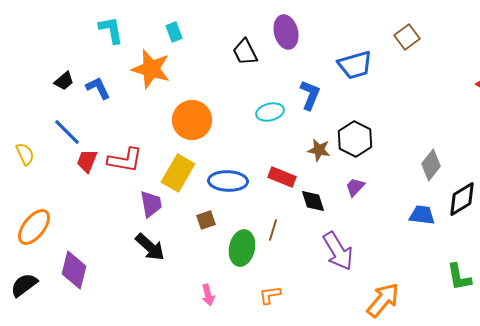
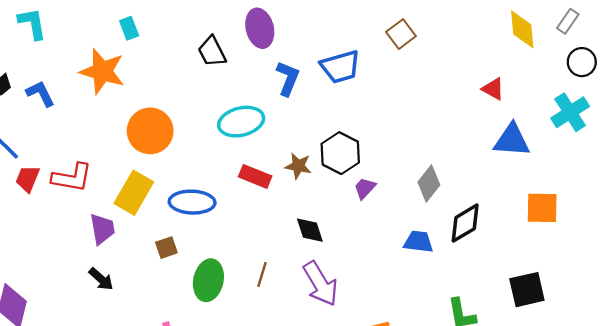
cyan L-shape: (111, 30) -> (32, 24), moved
blue L-shape: (310, 95) -> (288, 78), moved
cyan ellipse: (270, 112) -> (241, 122), size x1.4
red rectangle: (282, 177) -> (255, 176), moved
purple trapezoid: (355, 187) -> (365, 188), moved
black diamond: (313, 201) -> (310, 230), moved
brown line: (273, 230) -> (262, 274), moved
black arrow: (150, 247) -> (101, 279), size x0.7

